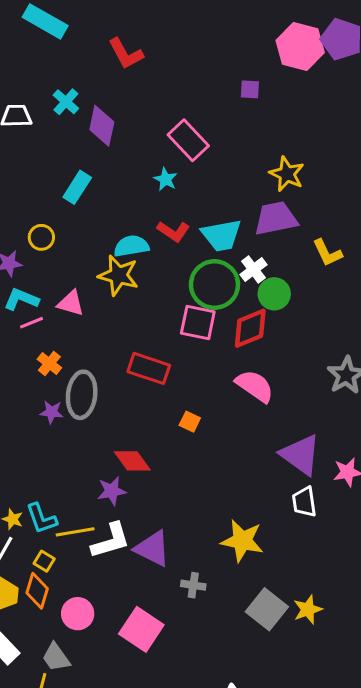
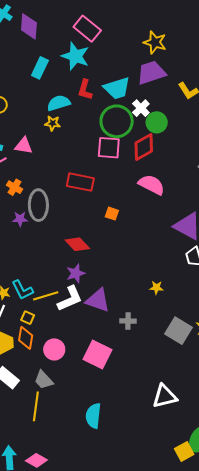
cyan star: (165, 179) -> (75, 56), size x1.8
cyan rectangle: (77, 187) -> (40, 68), moved
red L-shape: (173, 231) -> (85, 90), turned 80
yellow star: (118, 275) -> (53, 123), size x0.6
purple star: (112, 491) -> (76, 273), moved
yellow star: (242, 541) -> (156, 288), size x0.5

